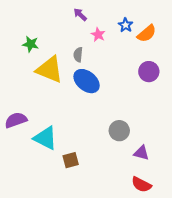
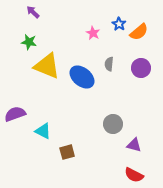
purple arrow: (80, 15) -> (33, 12), moved
gray semicircle: (78, 55) -> (109, 64), moved
cyan triangle: (45, 138) -> (43, 131), size x0.7

